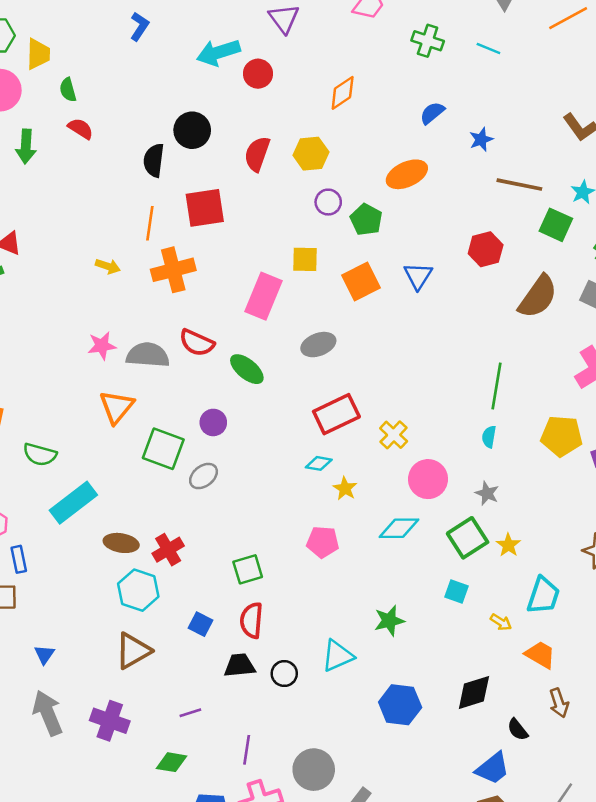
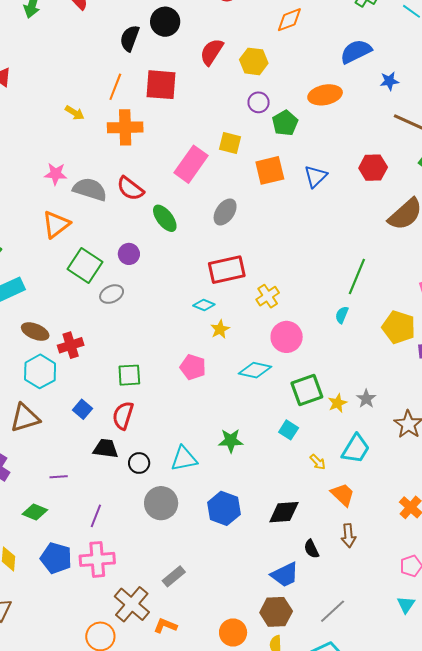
blue semicircle: (432, 113) -> (356, 51), size x1.5
gray ellipse: (318, 345) -> (225, 212), turned -48
gray star: (487, 493) -> (366, 399), moved
gray circle: (314, 770) -> (161, 503), moved

